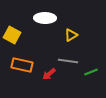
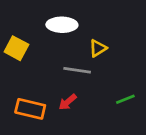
gray line: (68, 61) -> (77, 70), moved
orange rectangle: (22, 65) -> (30, 109), moved

